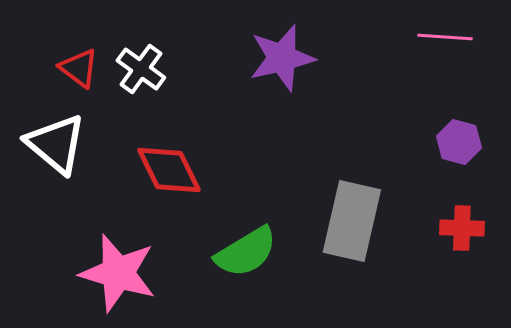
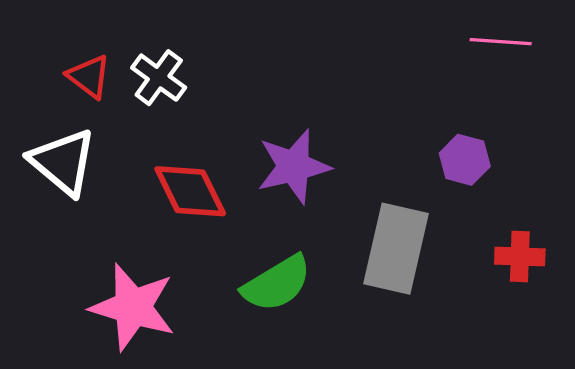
purple star: (282, 58) -> (294, 166), moved
purple hexagon: (459, 142) -> (465, 160), moved

